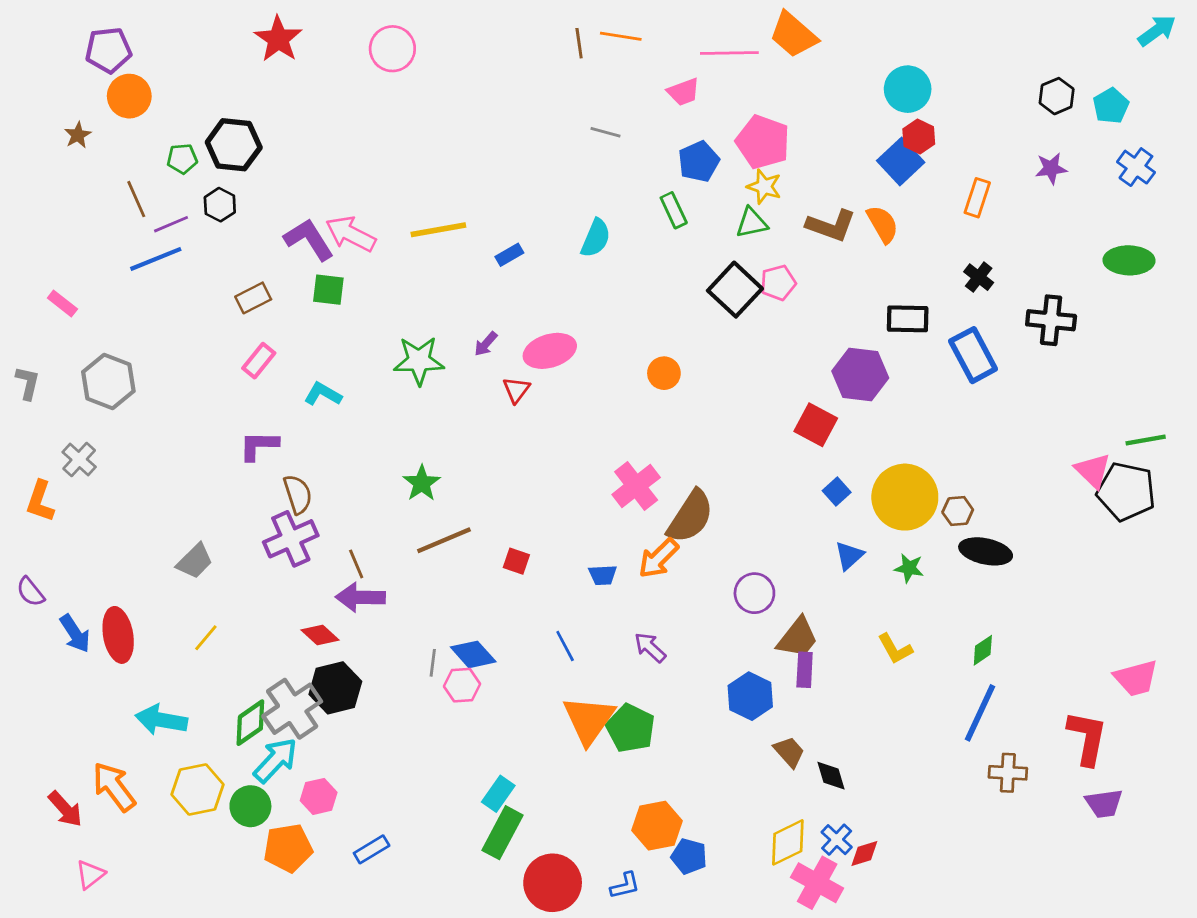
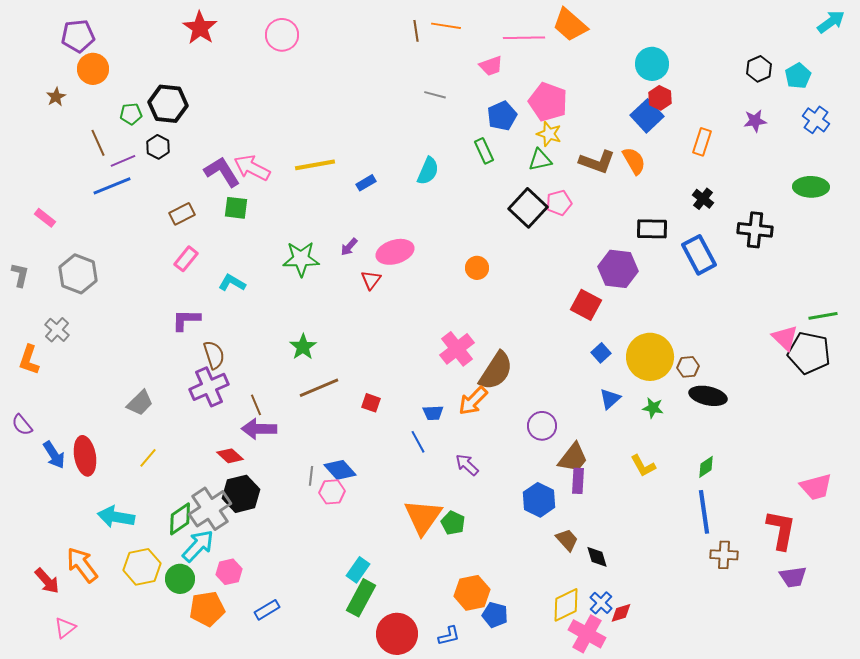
blue line: (565, 646) -> (418, 442), moved
blue line: (980, 713) -> (704, 512), turned -33
green pentagon: (631, 728) -> (453, 523), size x0.7

